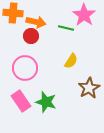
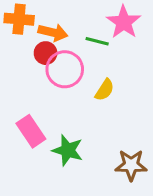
pink circle: (25, 68) -> (65, 69), moved
brown star: (89, 88) -> (131, 165), moved, turned 30
pink rectangle: (21, 101) -> (31, 131), moved

